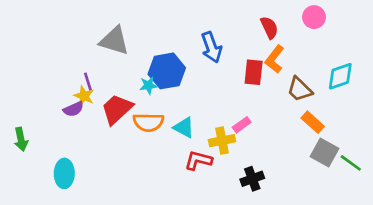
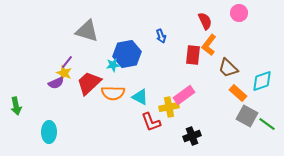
blue arrow: (211, 47) -> (161, 36), size x0.6
cyan diamond: (340, 76) -> (262, 81), moved
purple line: (88, 81) -> (67, 62), turned 56
pink rectangle: (242, 125) -> (184, 95), size x1.5
red L-shape: (198, 160) -> (151, 122), turned -125

